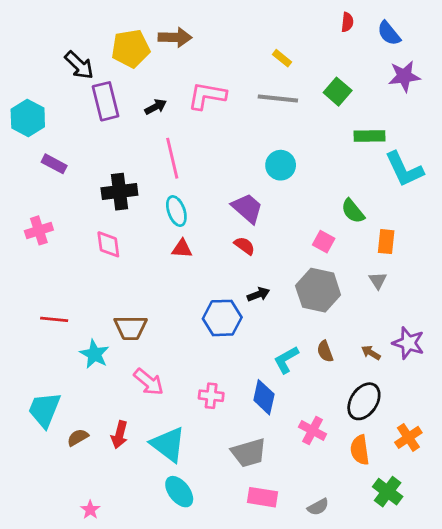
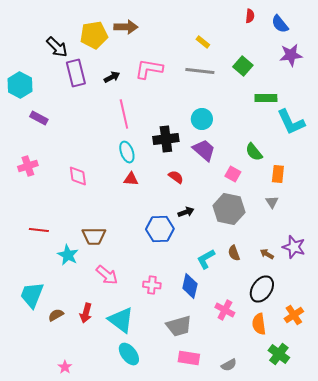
black cross: (119, 192) -> (166, 139), moved
purple trapezoid: (247, 208) -> (204, 150), moved

